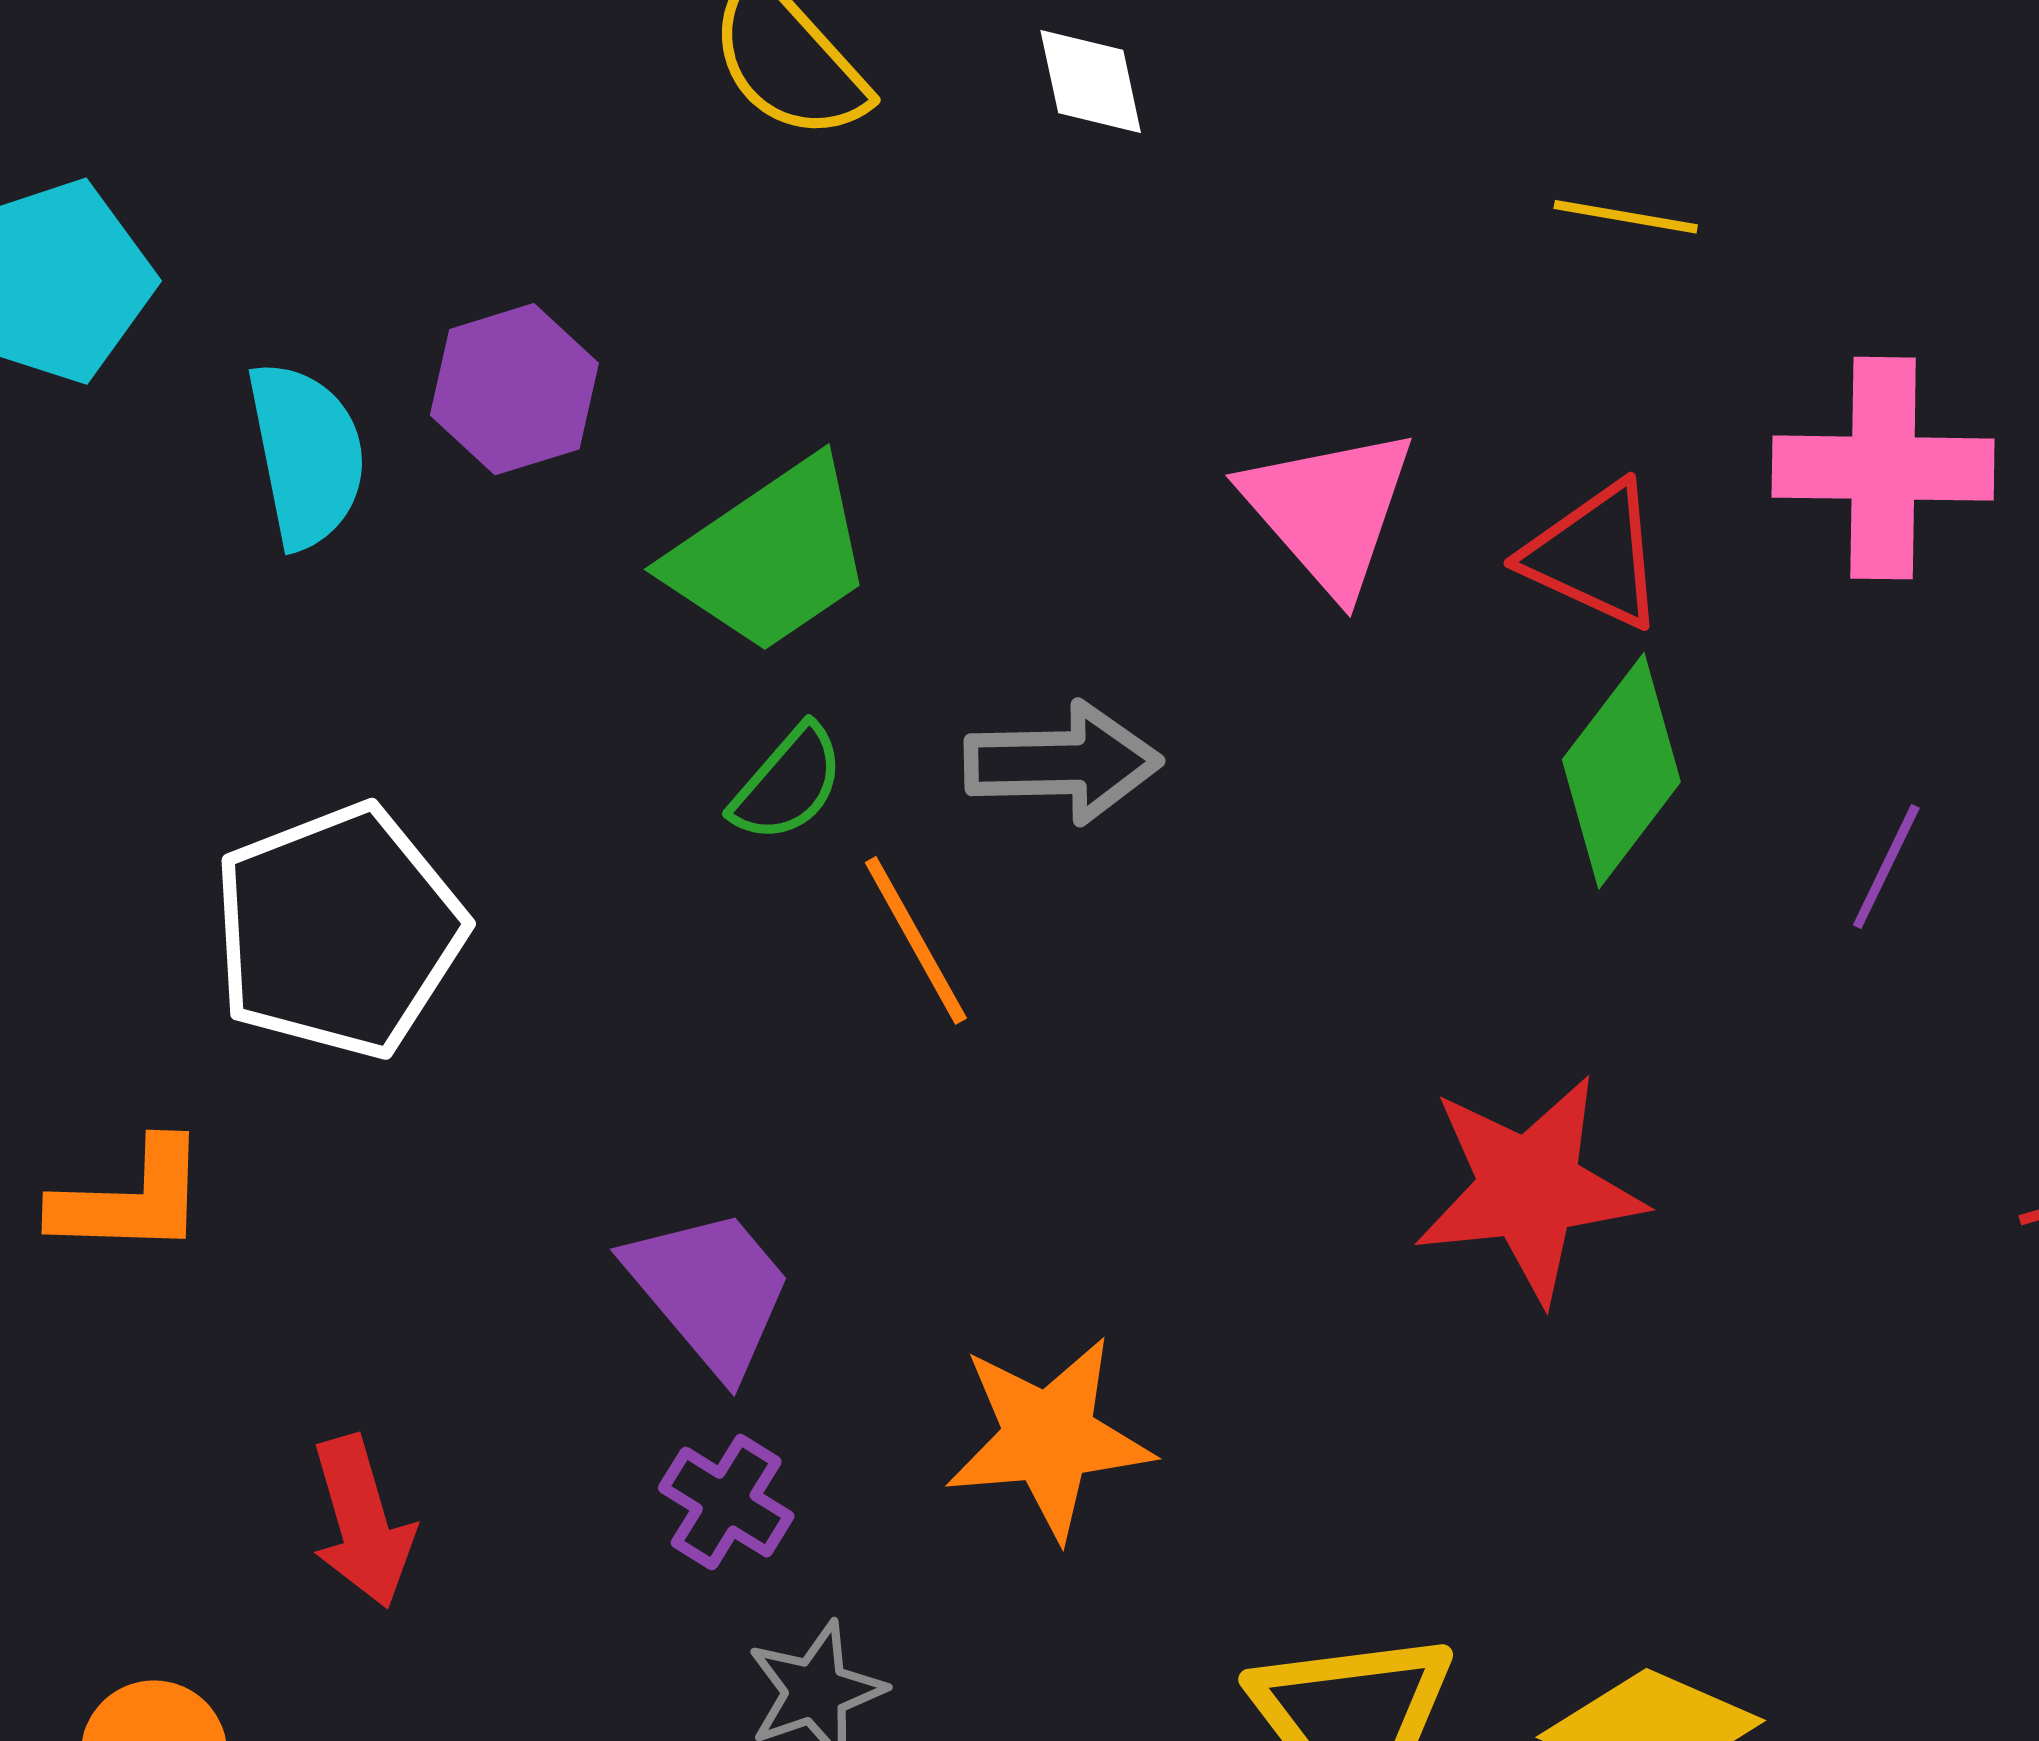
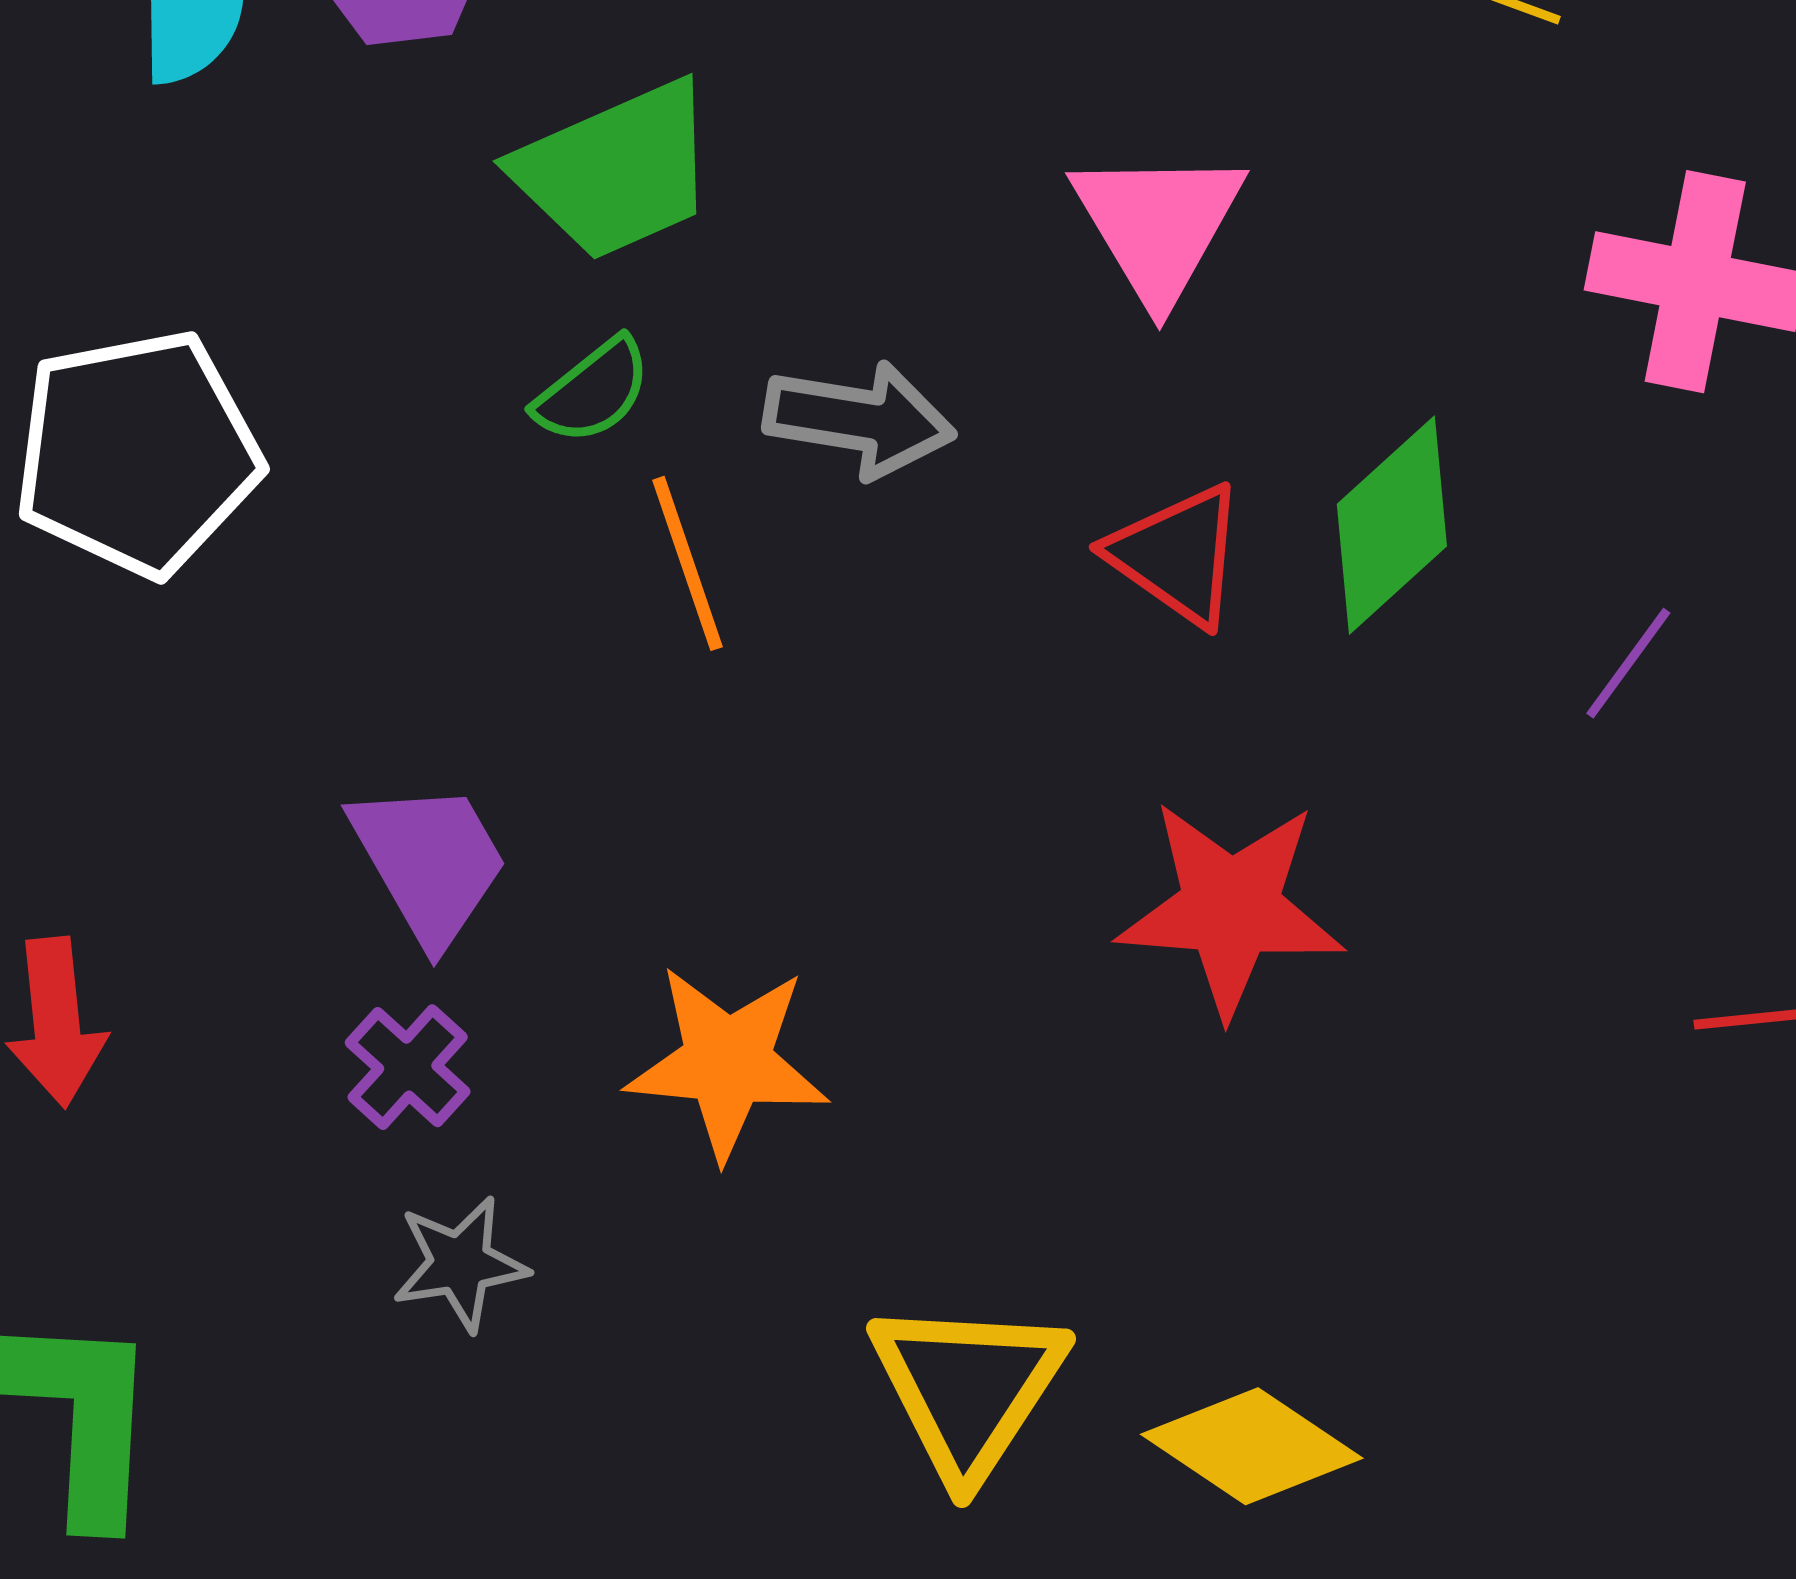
red triangle: (1595, 555) -> (1177, 555), moved

